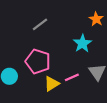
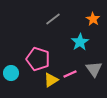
gray line: (40, 24) -> (53, 19), moved

